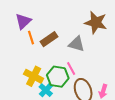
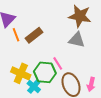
gray triangle: (77, 44) -> (77, 40), moved

